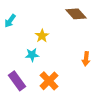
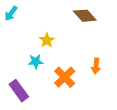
cyan arrow: (10, 21) -> (11, 13), moved
orange cross: (49, 81) -> (65, 77), moved

